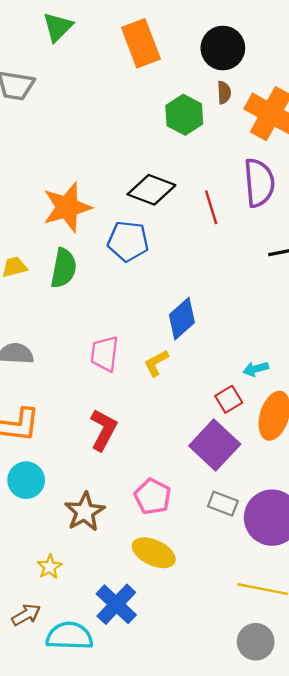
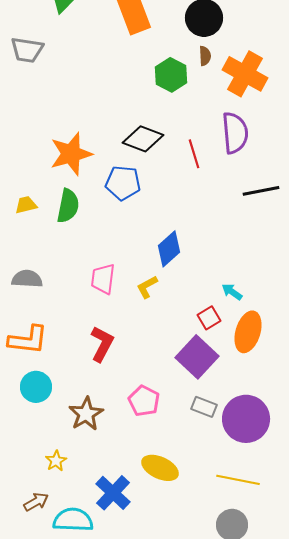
cyan arrow: (256, 369) -> (232, 292), turned 50
yellow ellipse: (154, 553) -> (160, 468), moved

